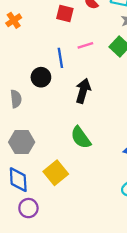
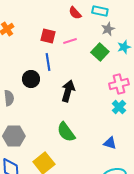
red square: (65, 14) -> (48, 36), moved
pink line: (85, 45) -> (70, 41), moved

